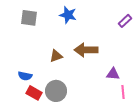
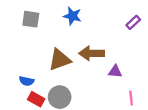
brown triangle: (56, 56) -> (60, 60), size x1.6
purple triangle: (113, 74) -> (115, 71), moved

